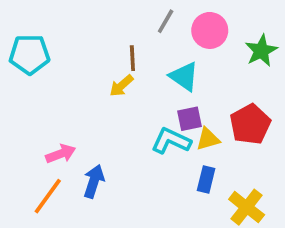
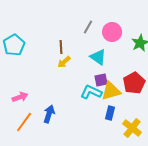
cyan pentagon: (29, 54) -> (14, 45), turned -30
brown line: (132, 58) -> (61, 47), moved
yellow triangle: (208, 139) -> (111, 91), size x1.5
pink arrow: (61, 154) -> (20, 97), moved

